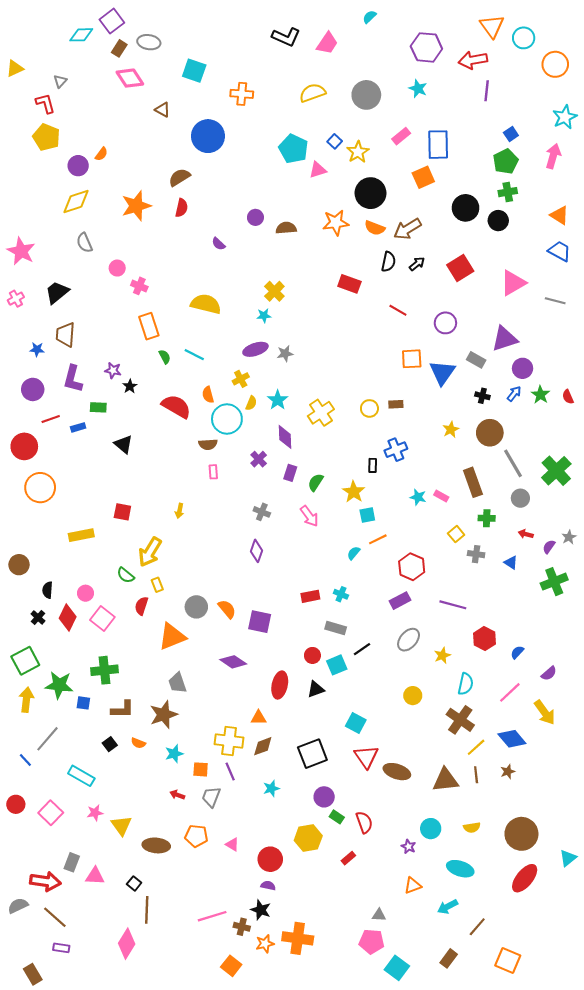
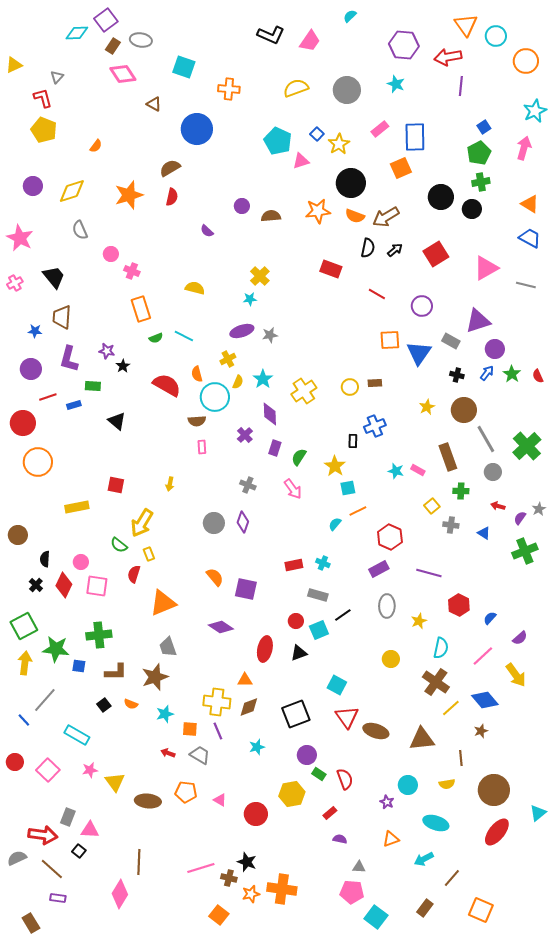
purple circle: (78, 166) -> (33, 186), moved
black trapezoid: (57, 292) -> (54, 277), turned 90
yellow semicircle: (206, 304) -> (195, 288), size x0.7
green semicircle: (165, 357) -> (156, 338), turned 96
gray circle: (196, 607) -> (214, 523), moved
pink square: (102, 619) -> (97, 586), turned -30
gray ellipse: (409, 640) -> (387, 606), turned -40
brown line: (476, 775) -> (461, 758), moved
gray trapezoid: (211, 797) -> (200, 755), turned 100
black square: (134, 883) -> (79, 851), moved
purple semicircle: (268, 886) -> (340, 839), moved

